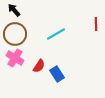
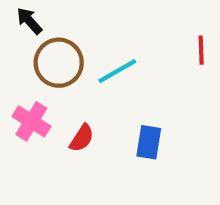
brown circle: (15, 34) -> (59, 63), moved
blue rectangle: (57, 74) -> (149, 142), moved, turned 42

